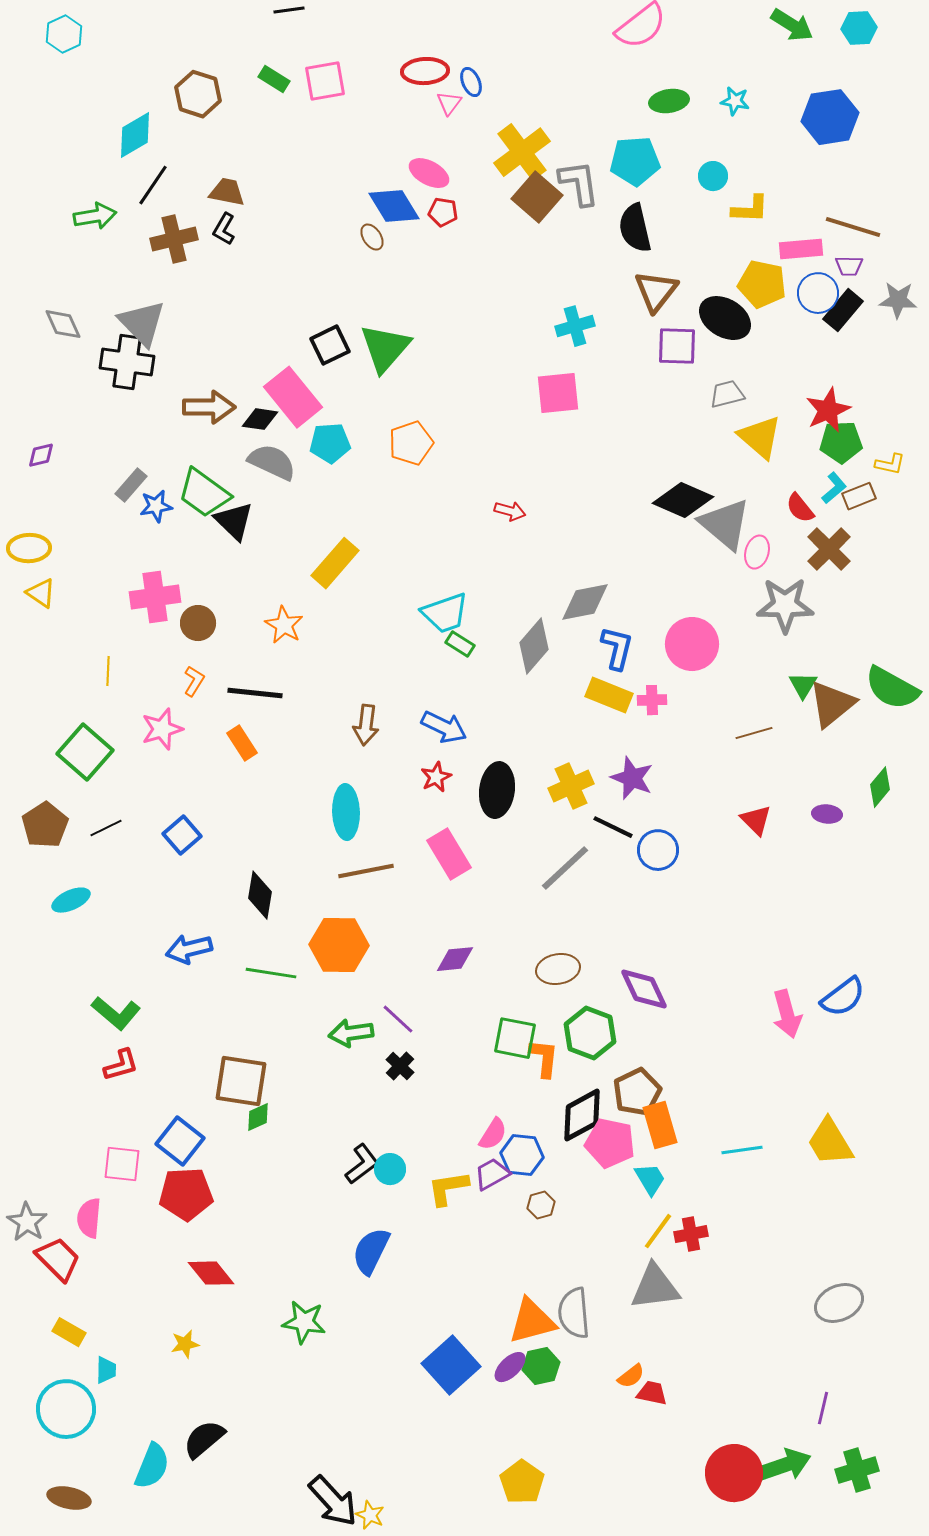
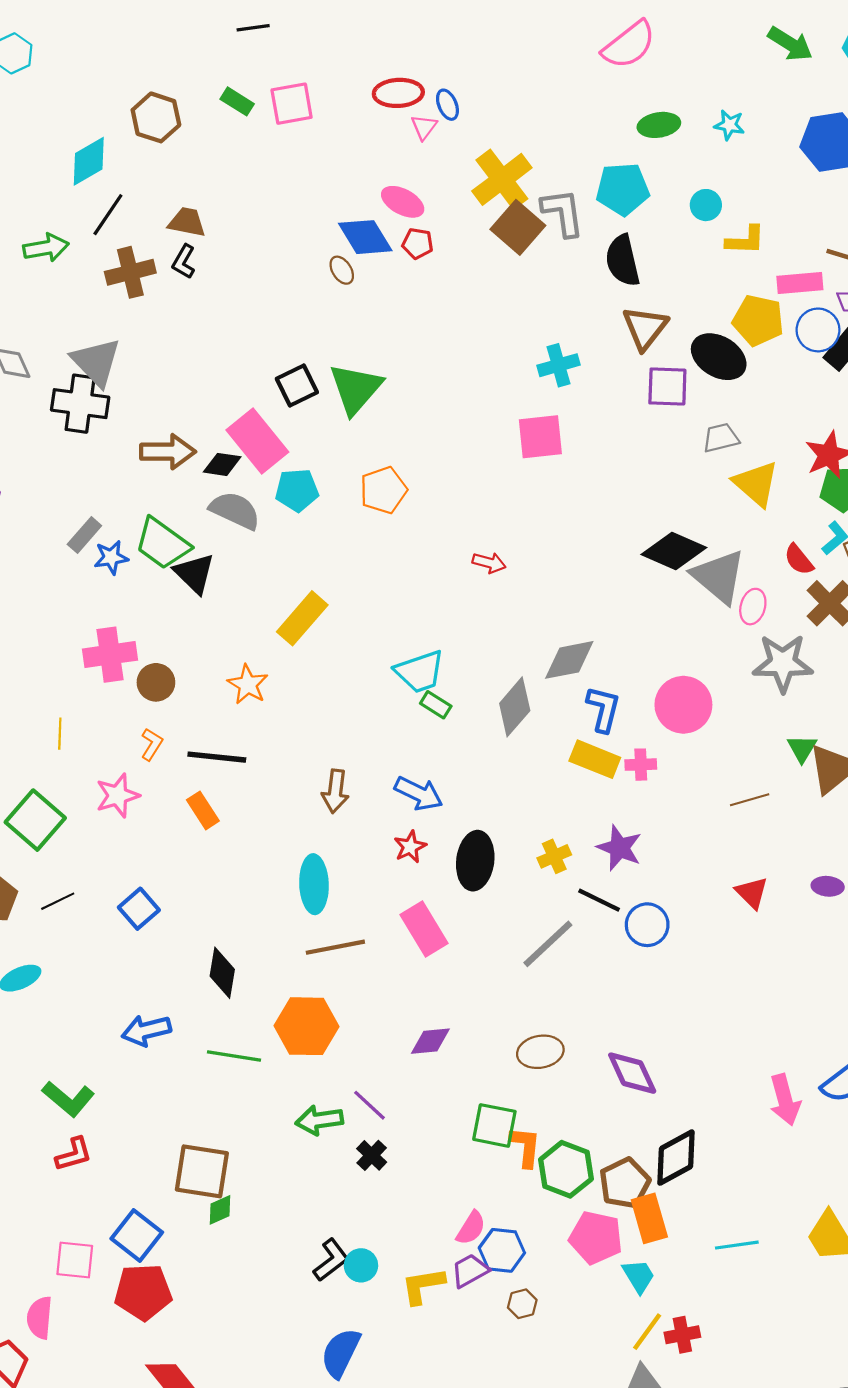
yellow cross: (571, 786) -> (554, 856), size x0.7
green hexagon: (590, 1033) -> (566, 1169), moved
black diamond: (582, 1115) -> (676, 1157), moved

